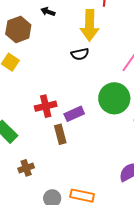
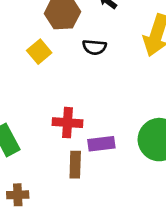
black semicircle: (80, 54) -> (94, 47), moved

